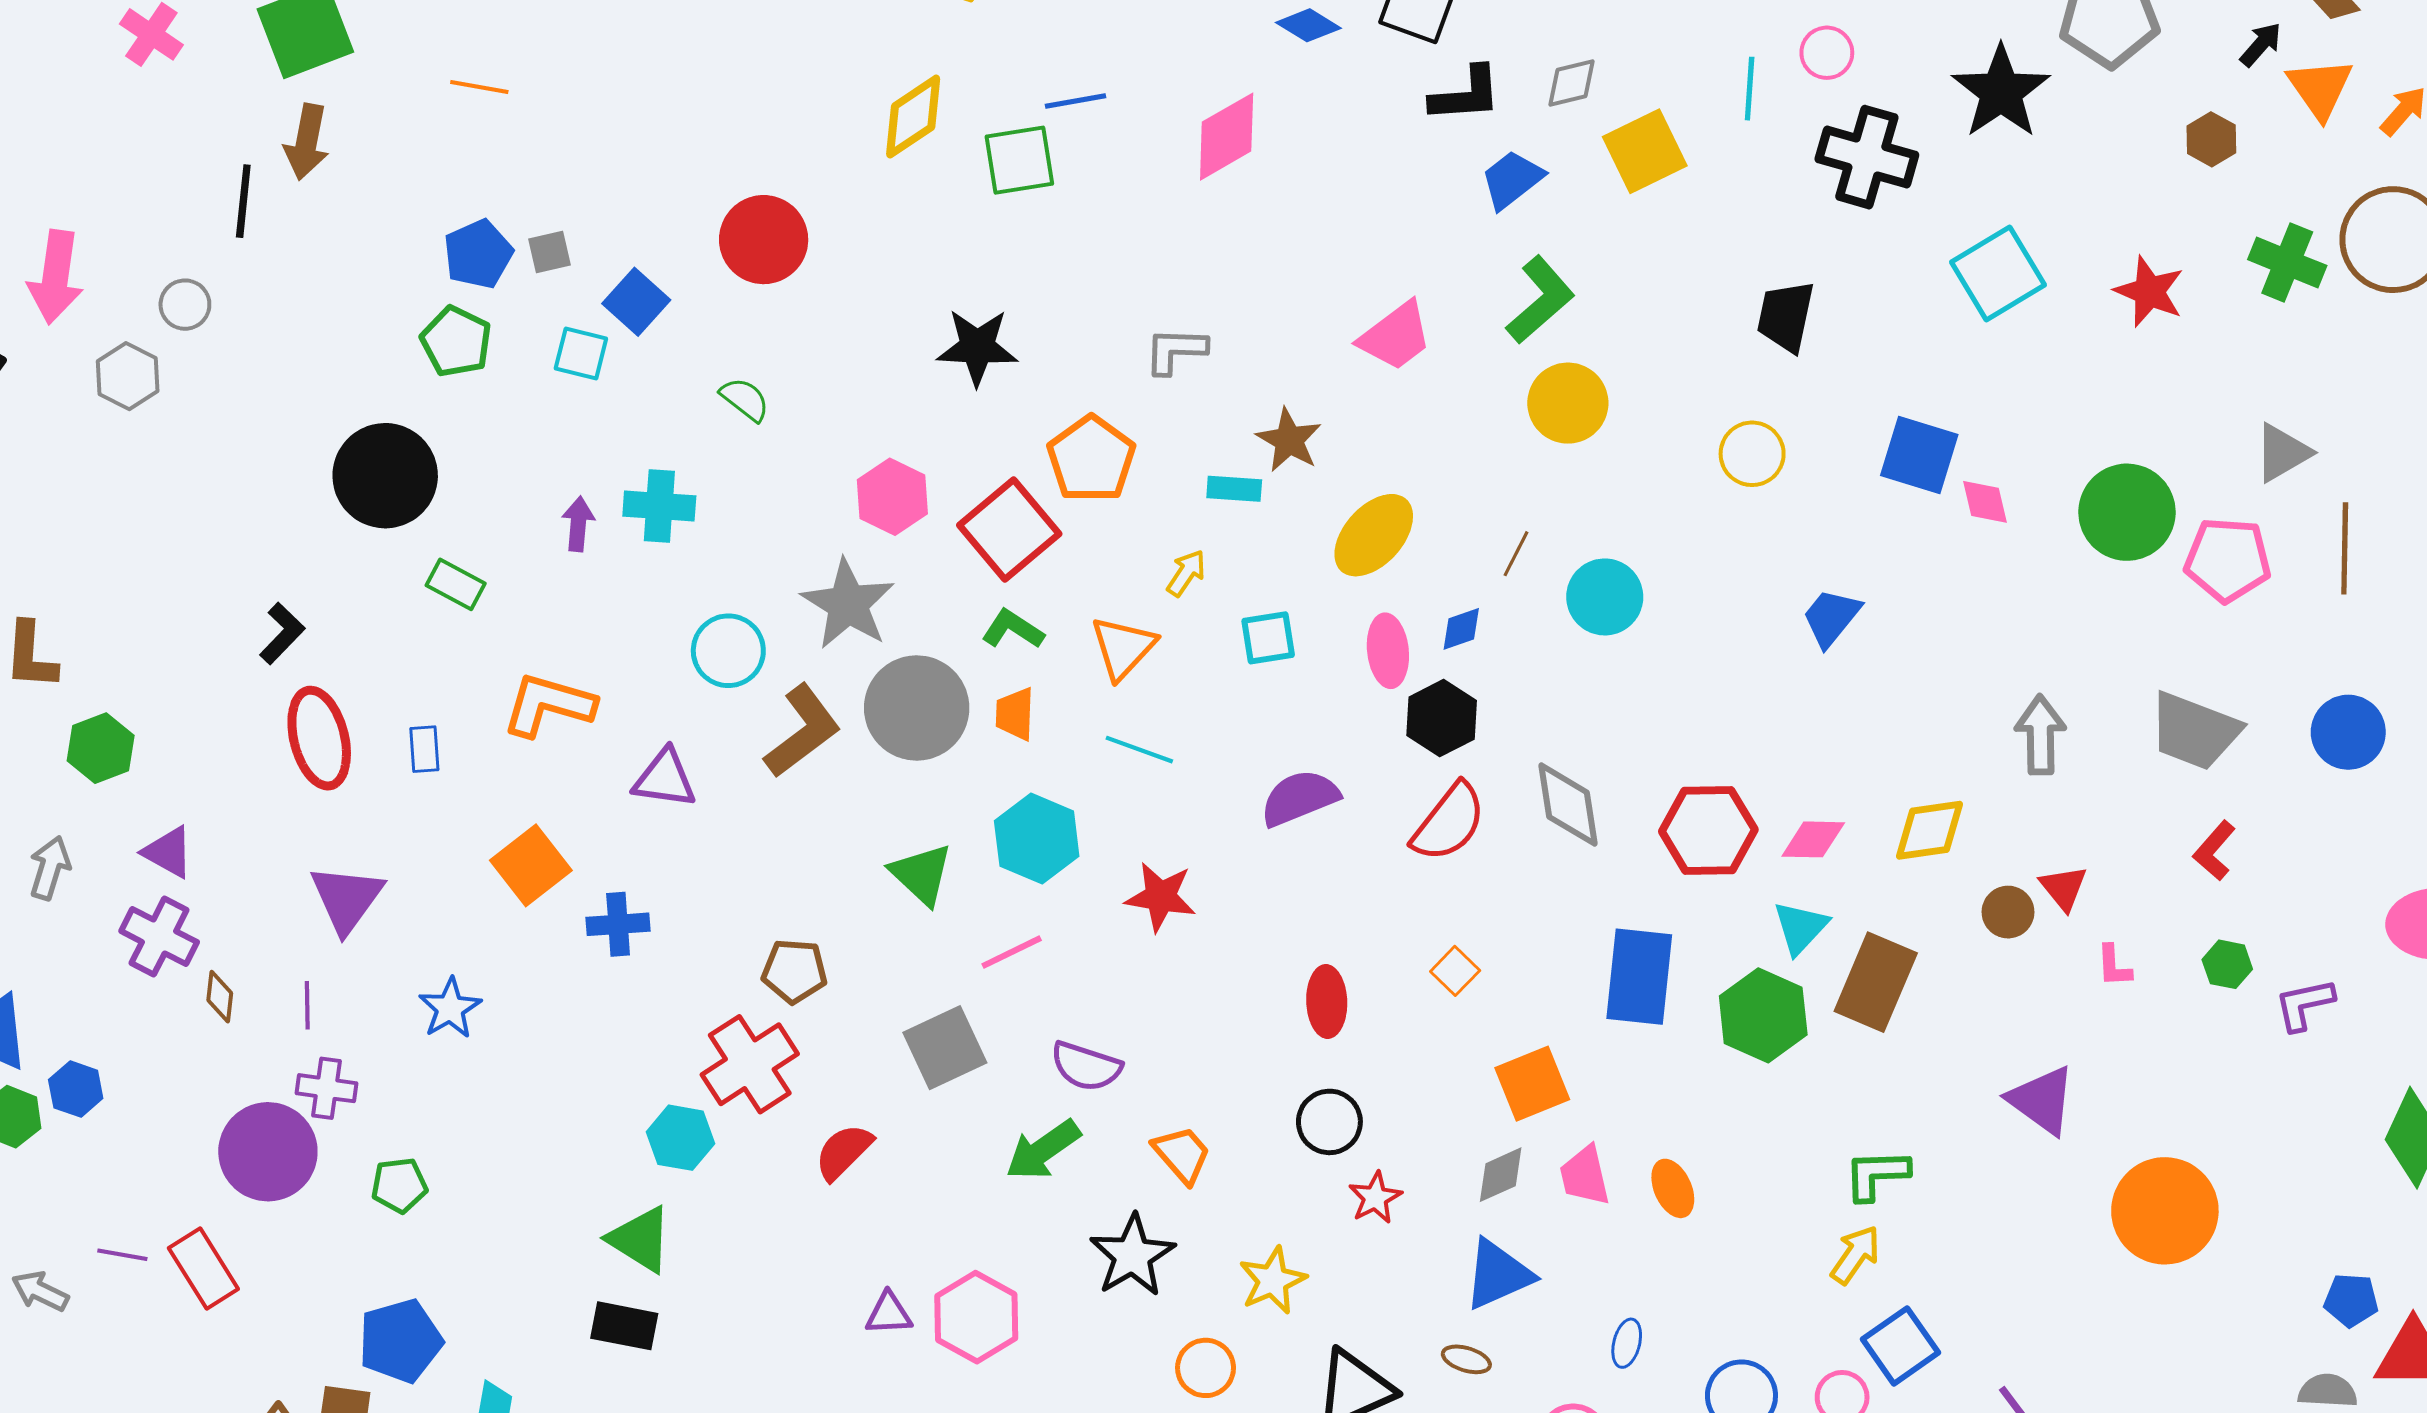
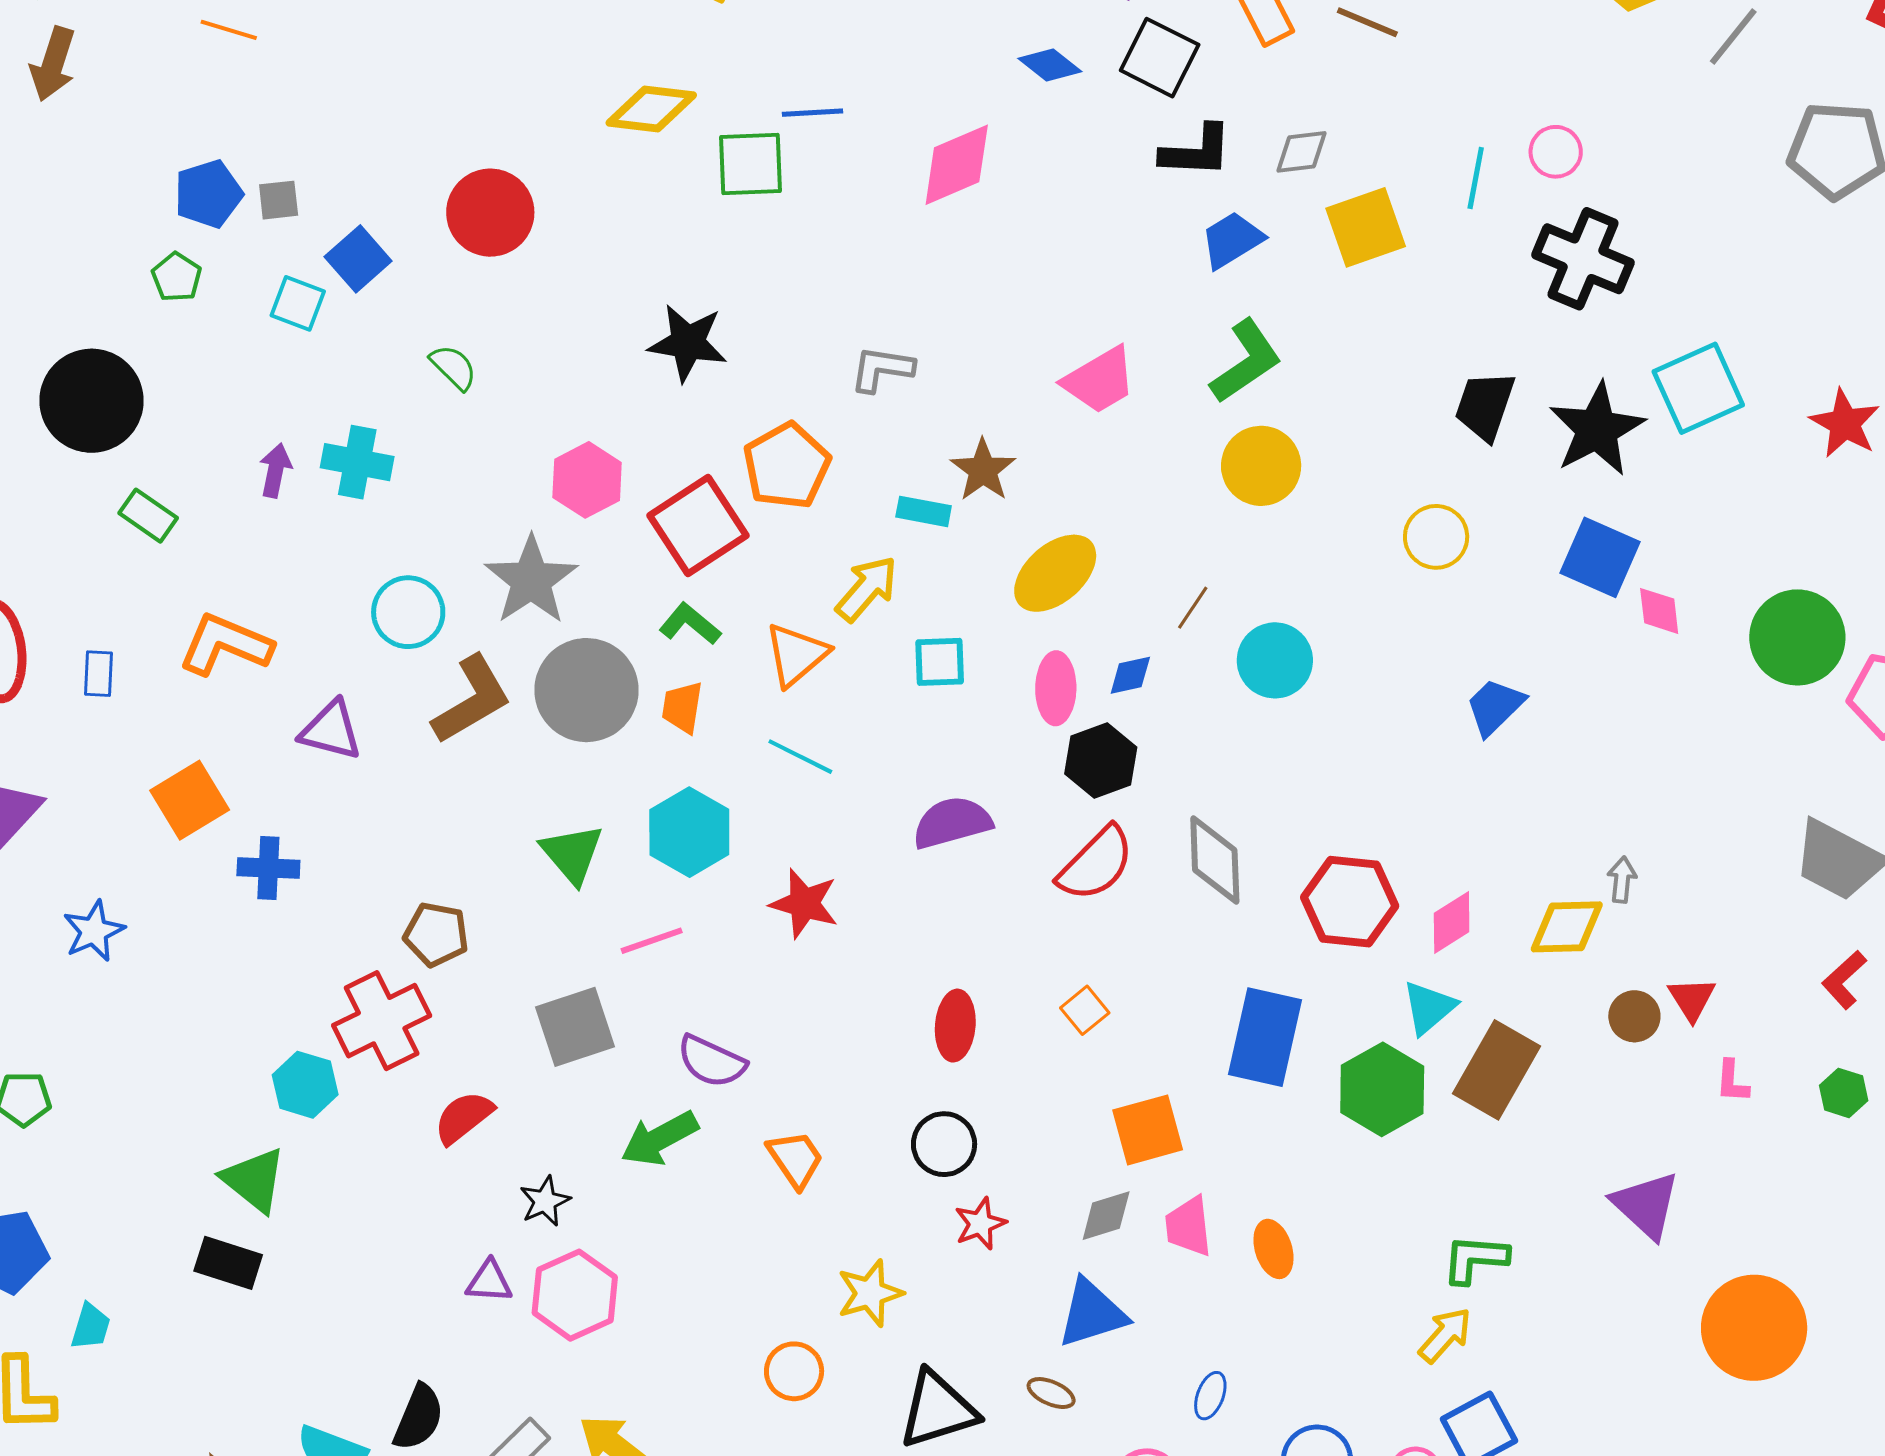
black star: (2001, 92) -> (1597, 429), moved
yellow diamond: (913, 117) -> (651, 109), turned 34
green pentagon: (456, 342) -> (177, 277), size x0.7
yellow arrow: (1186, 573) -> (867, 589), size x1.5
gray arrow: (2040, 735) -> (1622, 880), moved, size x0.6
pink diamond: (1813, 839) -> (1452, 923), turned -40
black star: (1132, 1256) -> (545, 1201), moved, size x0.6

